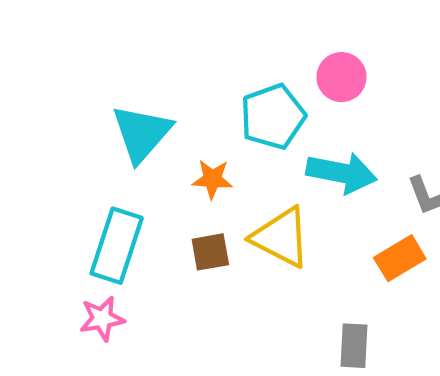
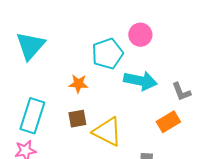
cyan triangle: (142, 133) -> (30, 46), moved
yellow triangle: (281, 237) -> (107, 132), moved

